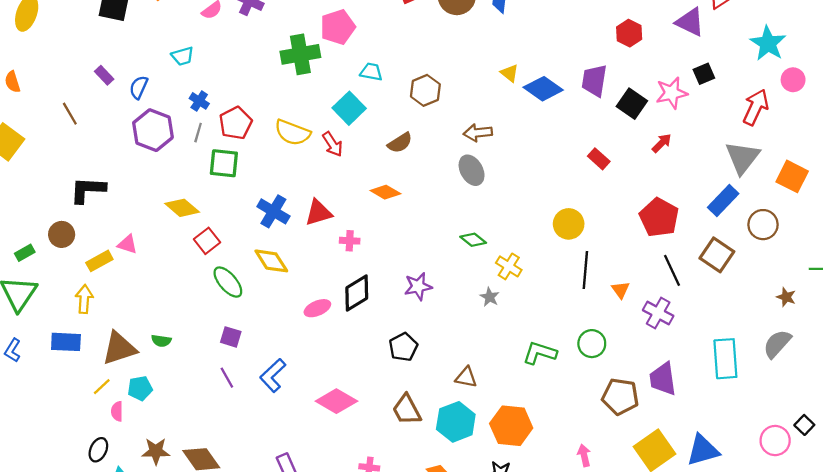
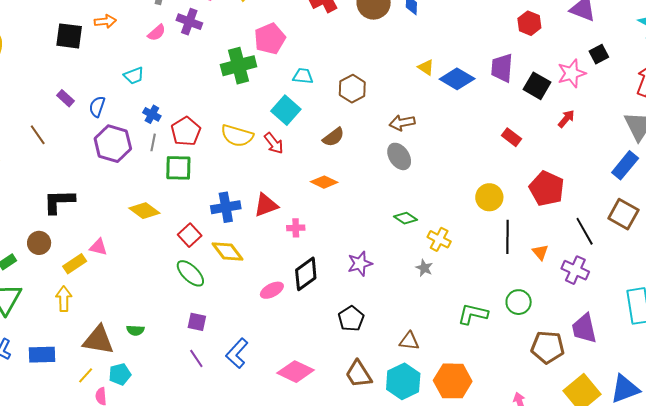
blue cross: (273, 211) -> (226, 207), turned -36
red pentagon: (659, 217) -> (547, 188), moved
red square: (207, 241) -> (190, 235), moved
blue rectangle: (66, 342) -> (42, 355), moved
brown triangle: (119, 348) -> (98, 340), turned 32

